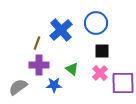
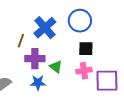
purple cross: (39, 65) -> (35, 59), moved
pink cross: (100, 73) -> (84, 71), turned 35

